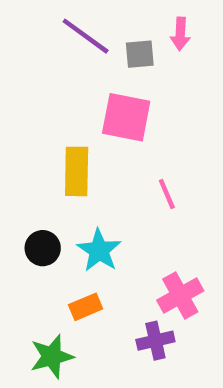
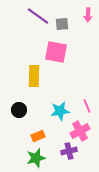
pink arrow: (180, 34) -> (88, 15), moved
pink line: (167, 194) -> (87, 106), moved
cyan star: (99, 250) -> (60, 111), moved, turned 30
green star: (52, 356) -> (36, 158), moved

